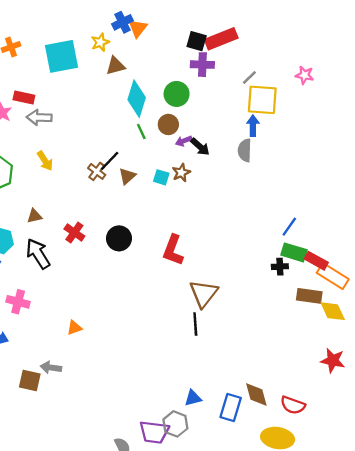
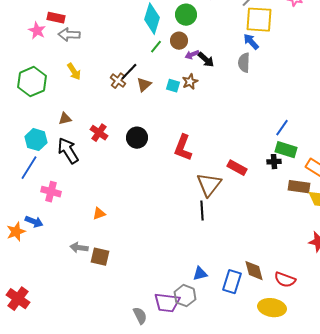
blue arrow: (253, 126) -> (251, 42), turned -42
green line: (141, 132) -> (156, 47), turned 64
red rectangle: (316, 261) -> (237, 168), moved
brown square: (30, 380) -> (100, 257), moved

